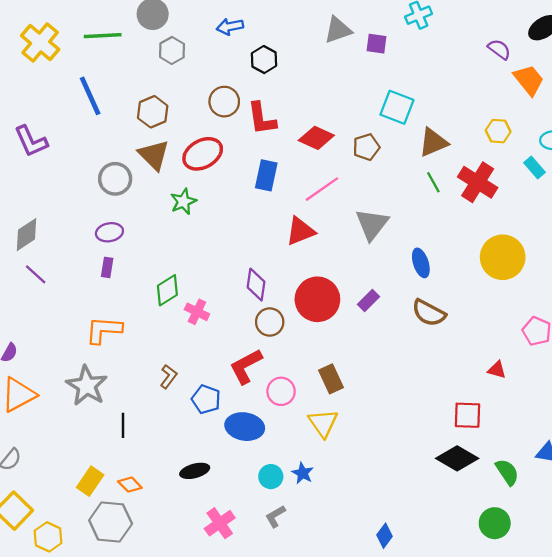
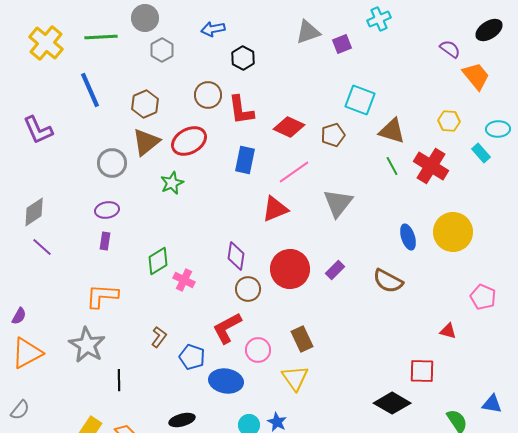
purple square: (377, 44) -> (342, 44), turned -30
brown triangle: (433, 142) -> (392, 131), turned 40
brown triangle: (154, 155) -> (146, 142), turned 36
blue ellipse: (421, 263) -> (408, 237), moved
black diamond: (457, 458) -> (392, 403), moved

